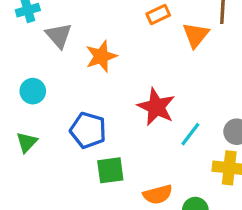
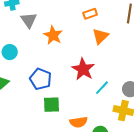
orange triangle: (196, 35) -> (100, 36), moved
orange star: (101, 56) -> (53, 35), turned -30

